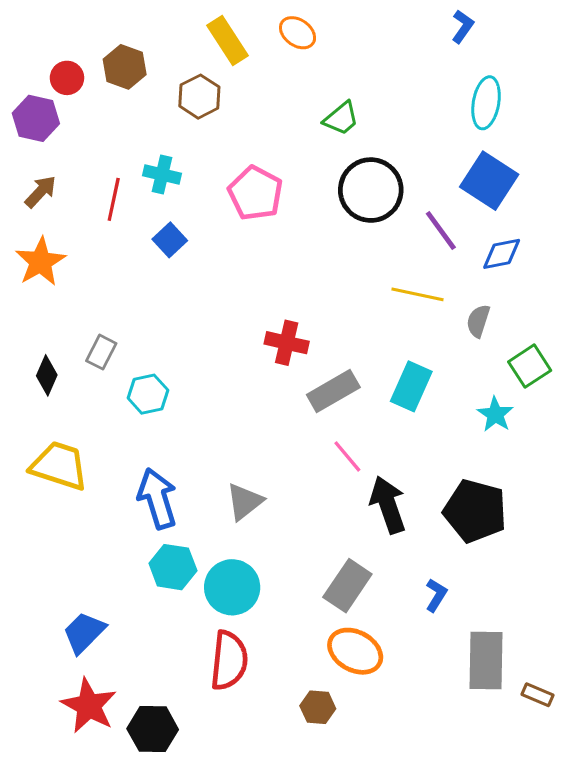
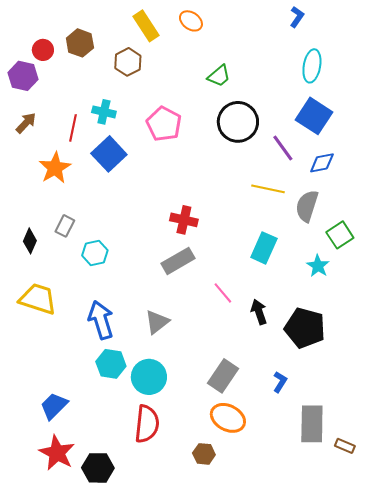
blue square: (170, 240) -> (109, 154), size x1.6
orange star: (40, 262) -> (55, 168), moved
gray semicircle: (478, 321) -> (307, 206), size x1.5
gray rectangle: (333, 391) -> (178, 261), moved
black arrow: (388, 505) -> (259, 312), moved, size x0.7

